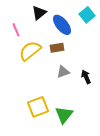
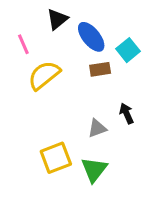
cyan square: (87, 15) -> (128, 50), moved
brown rectangle: (57, 48) -> (100, 69), moved
gray triangle: (63, 72) -> (97, 128), moved

